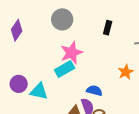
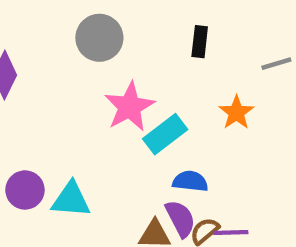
cyan rectangle: (65, 69) -> (165, 134), moved
orange star: (126, 72) -> (236, 113), moved

